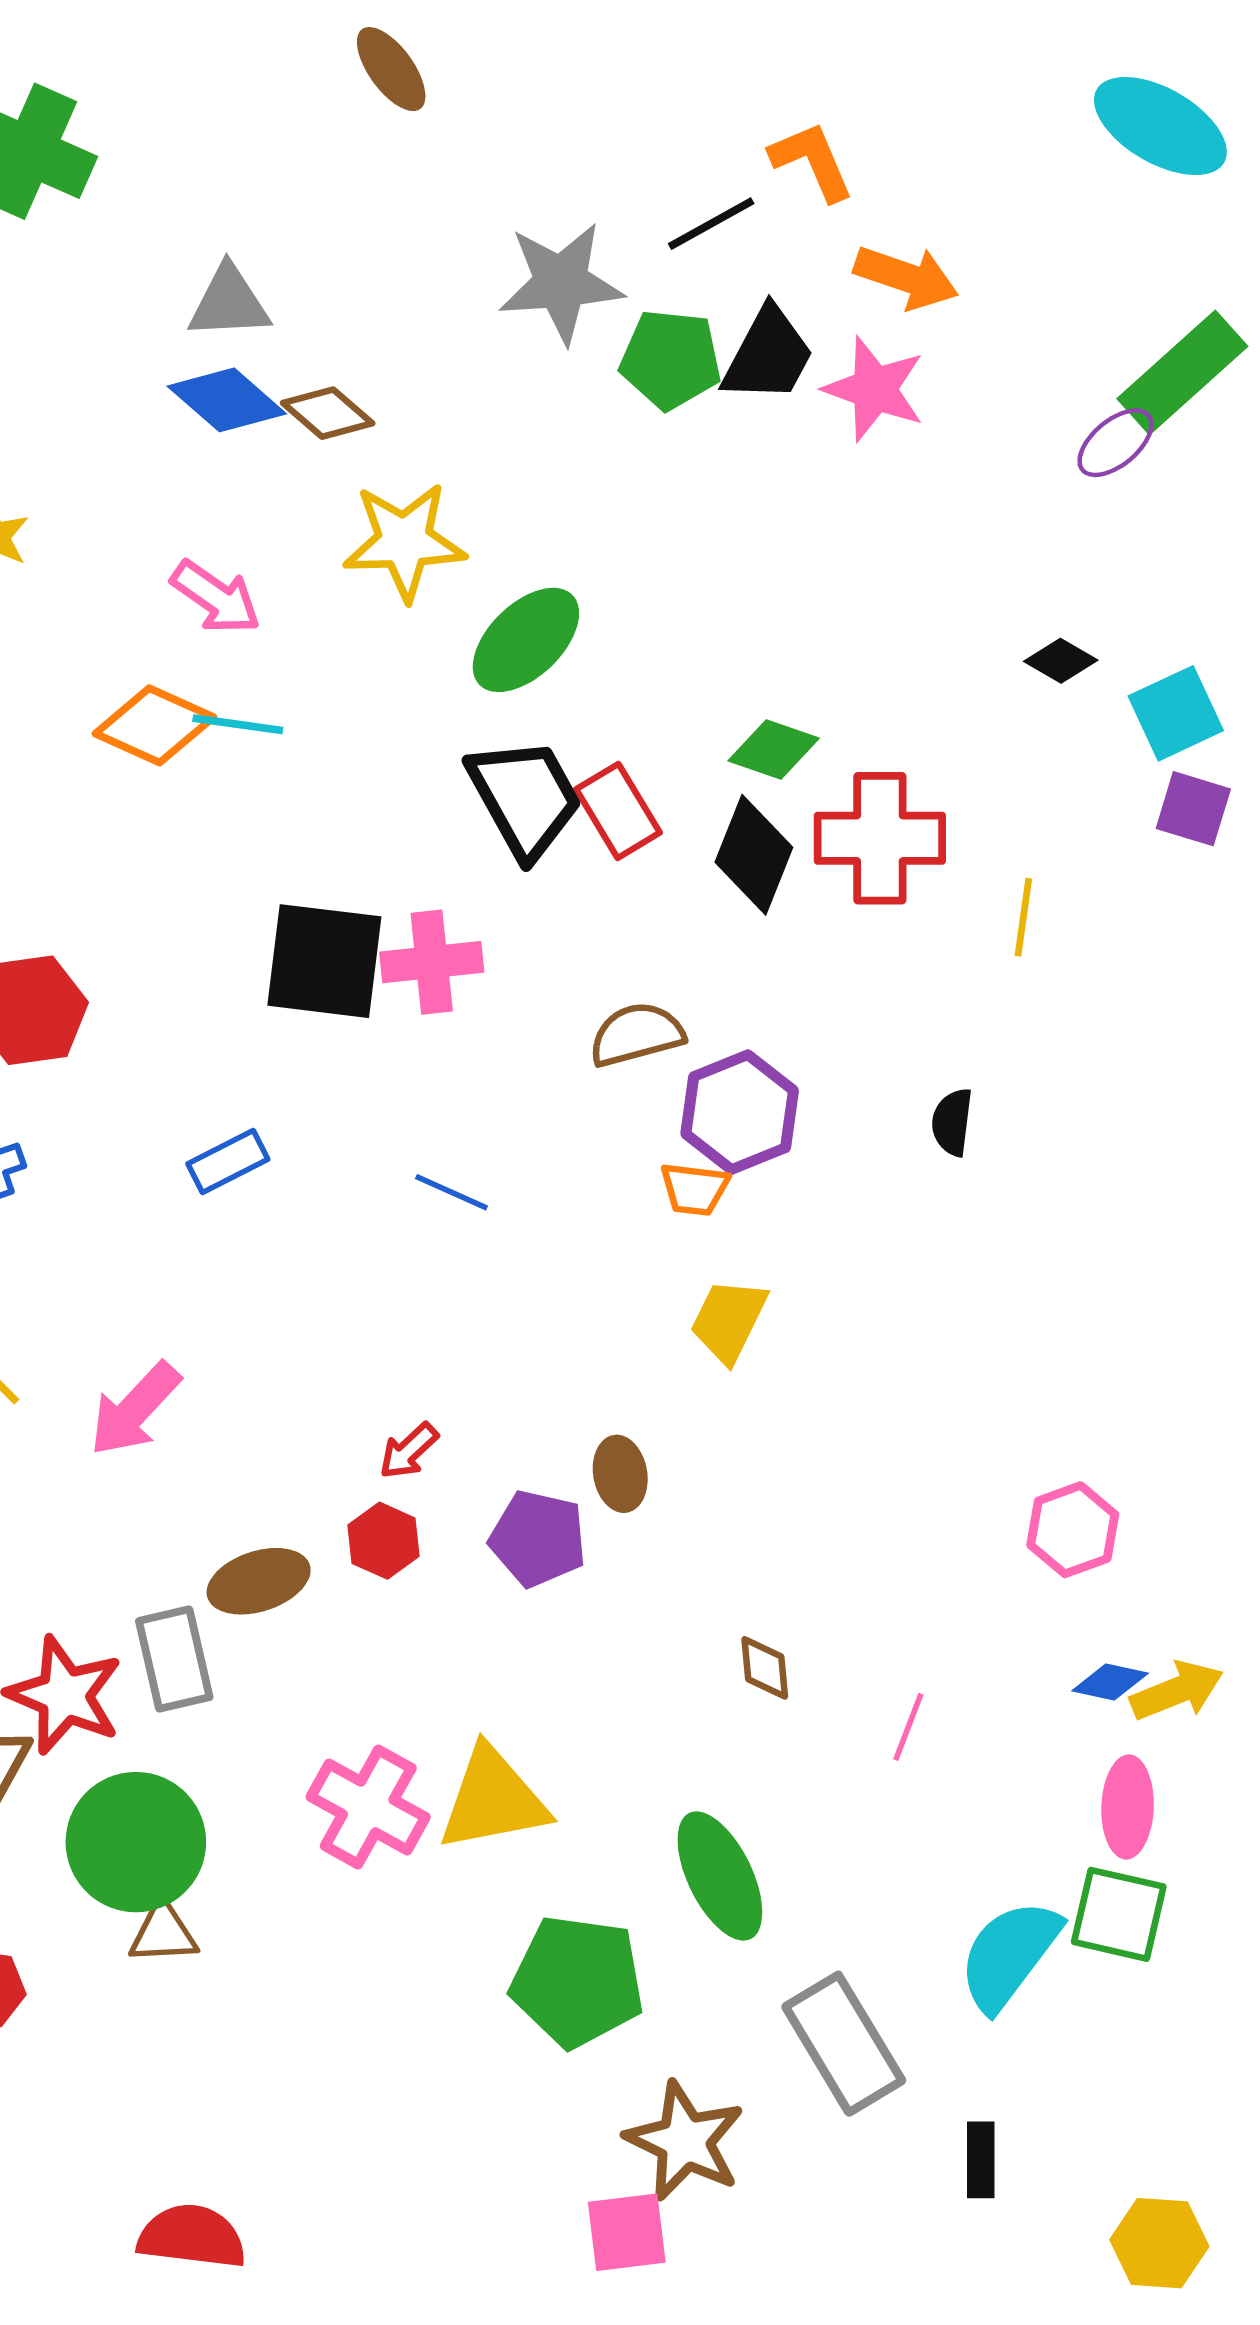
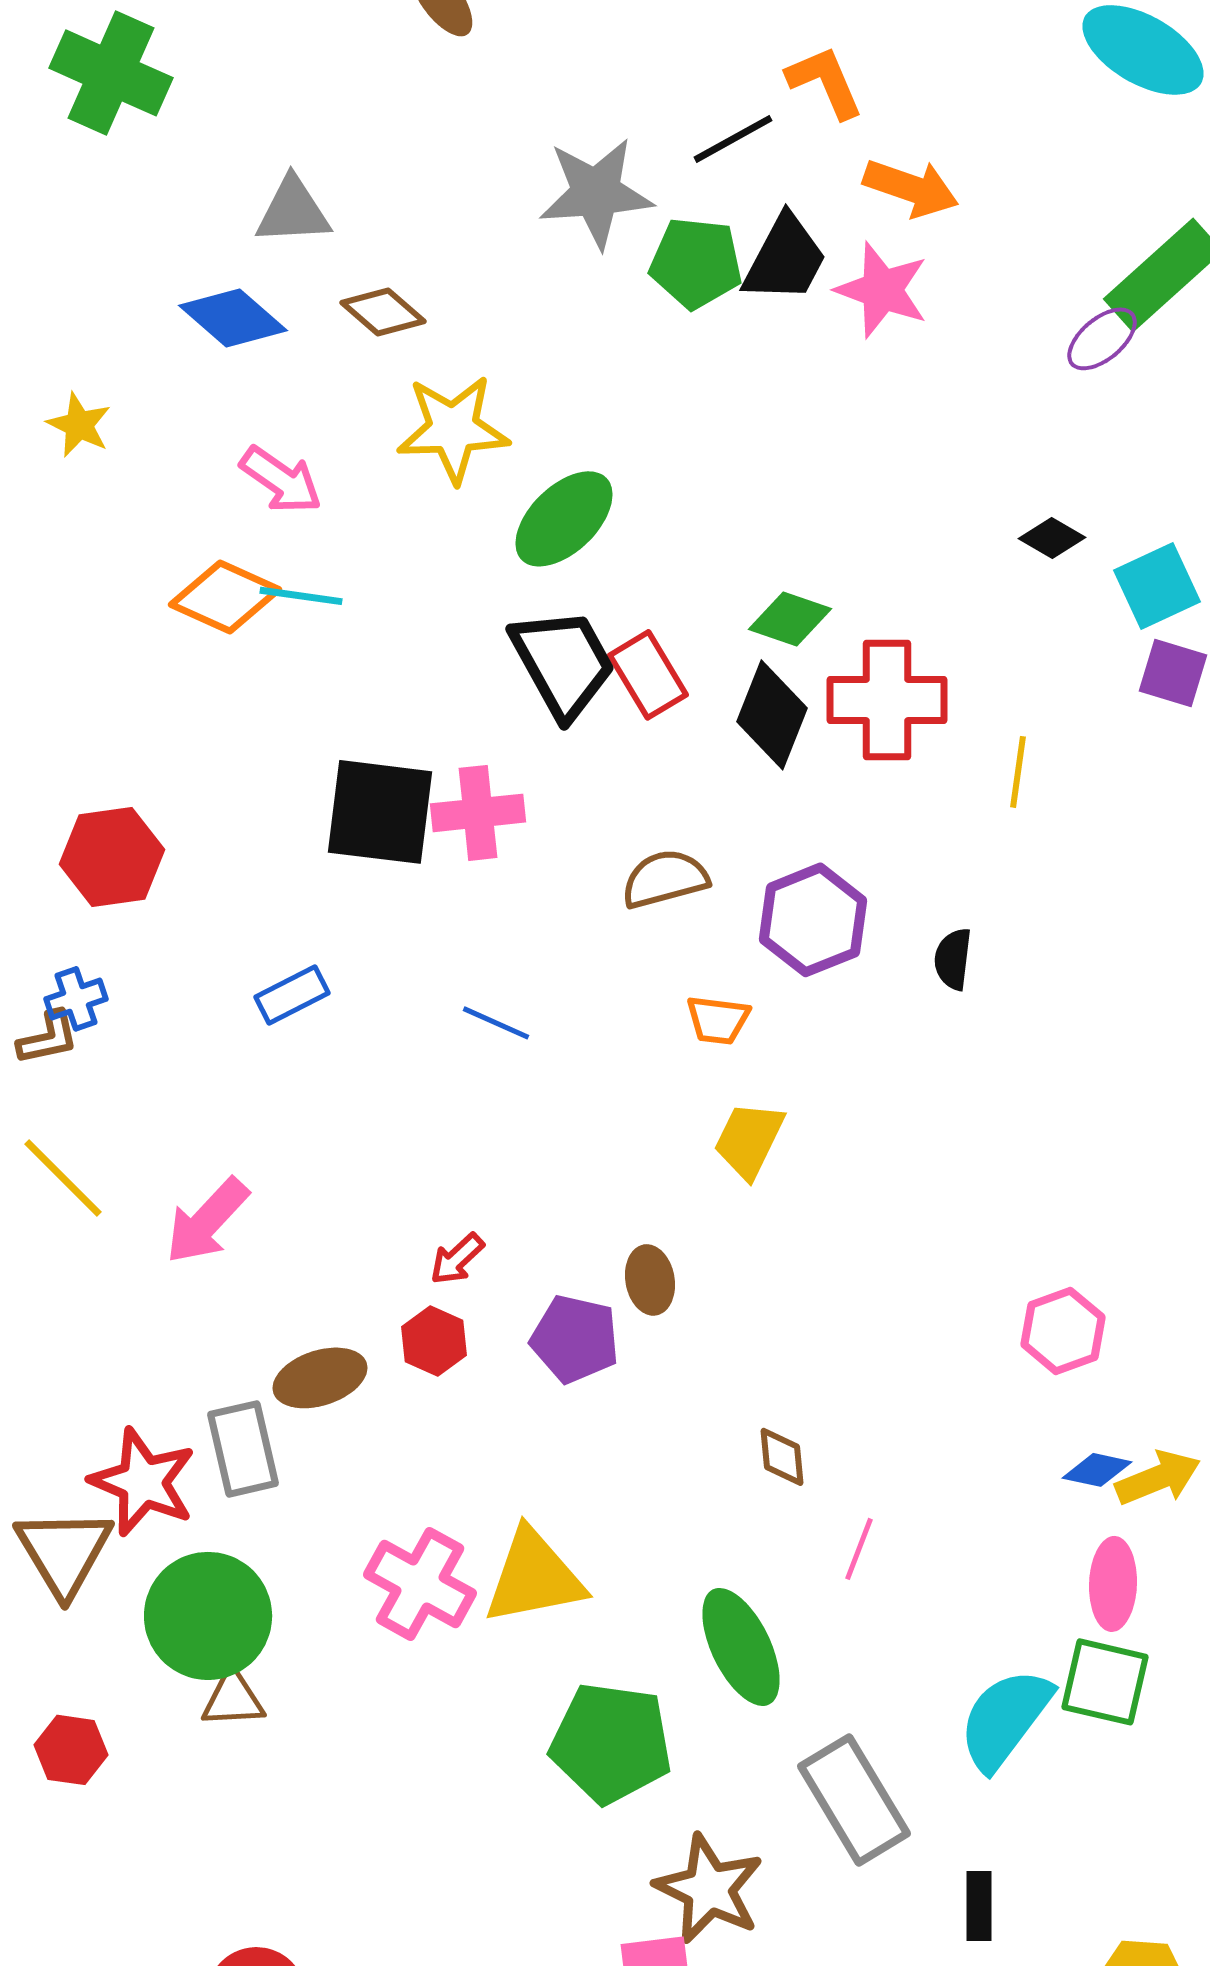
blue diamond: (227, 400) -> (233, 318), moved
purple hexagon: (740, 1112) -> (813, 920), moved
pink line: (908, 1727) -> (859, 1549), moved

